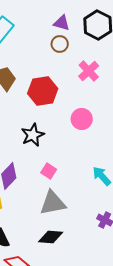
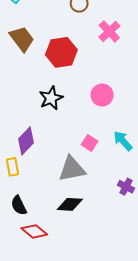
pink circle: (82, 119) -> (102, 95), moved
pink square: (49, 171) -> (90, 143), moved

